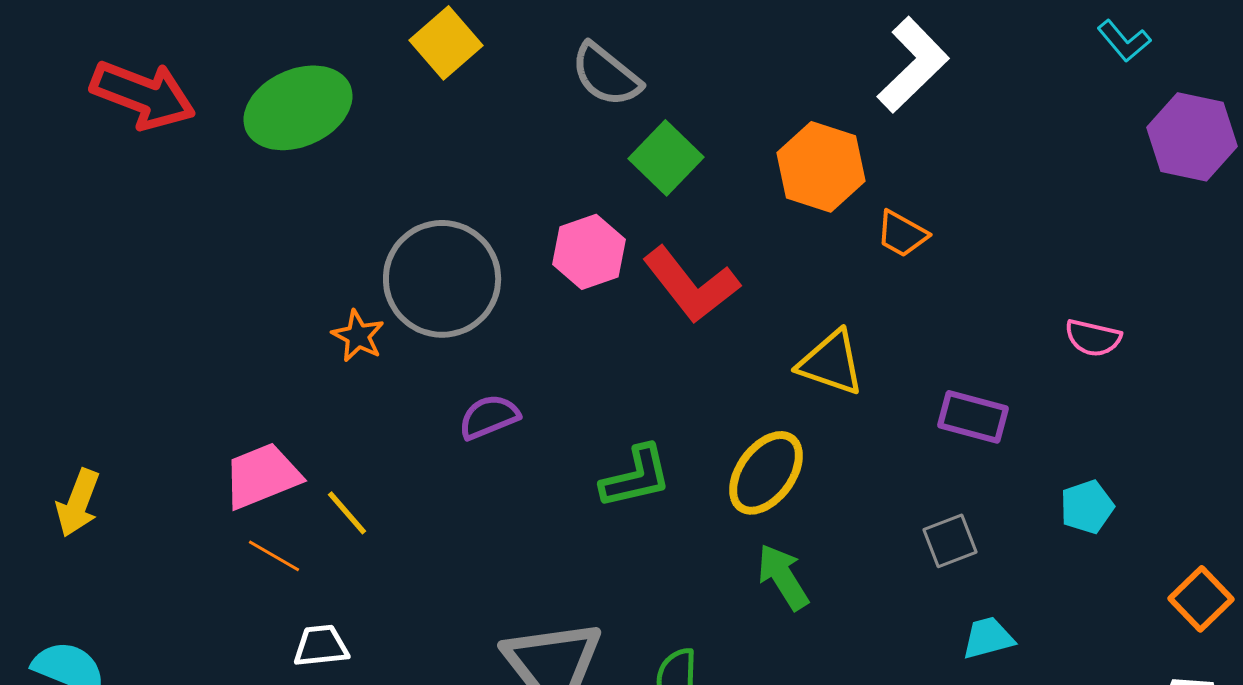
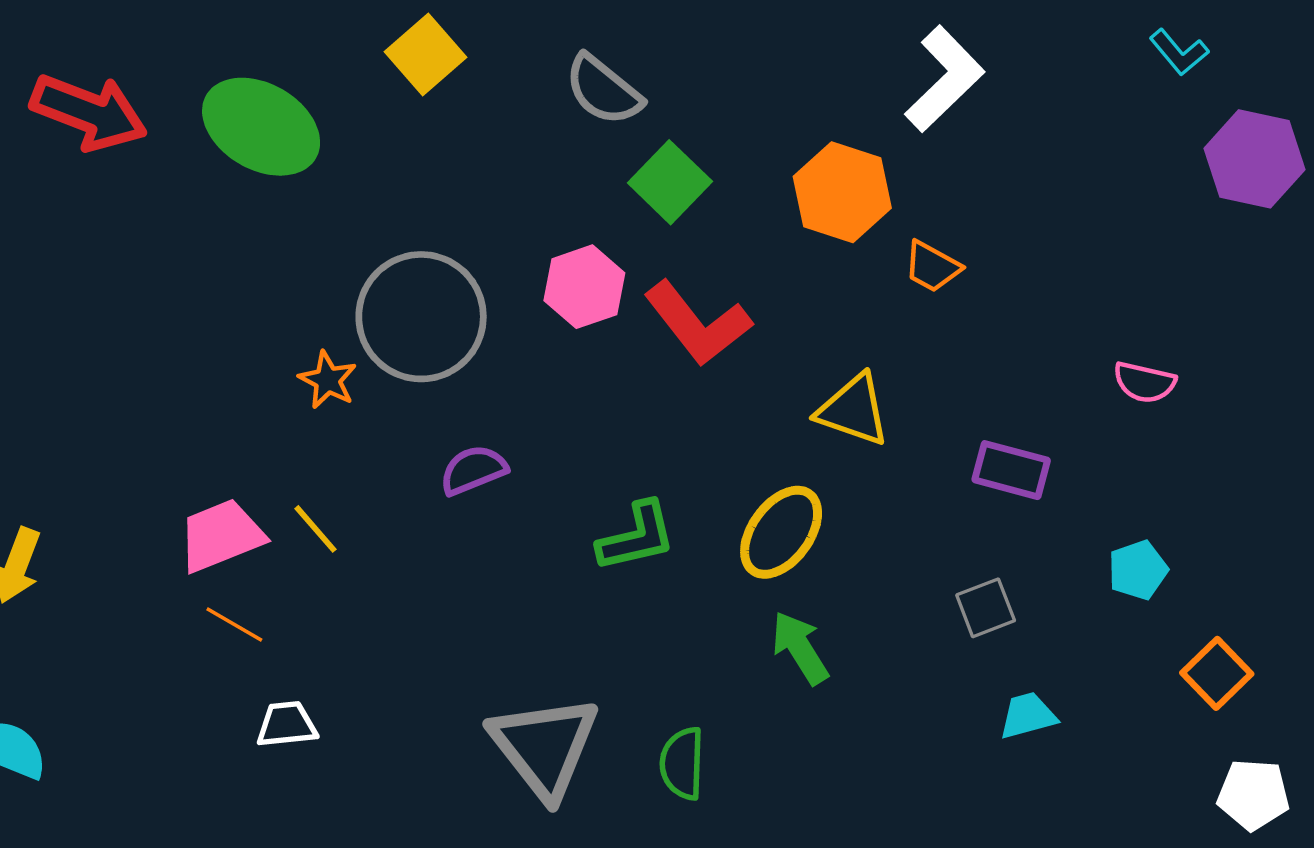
green ellipse: (298, 108) -> (261, 127), turned 54
yellow line: (347, 513) -> (316, 529), moved
orange square: (1201, 599) -> (1217, 673), moved

